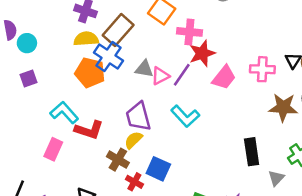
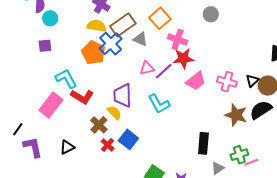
gray triangle: (144, 69) -> (140, 39), moved
yellow semicircle: (133, 140) -> (114, 113), turned 77
pink rectangle: (53, 149) -> (51, 105), size x1.4

